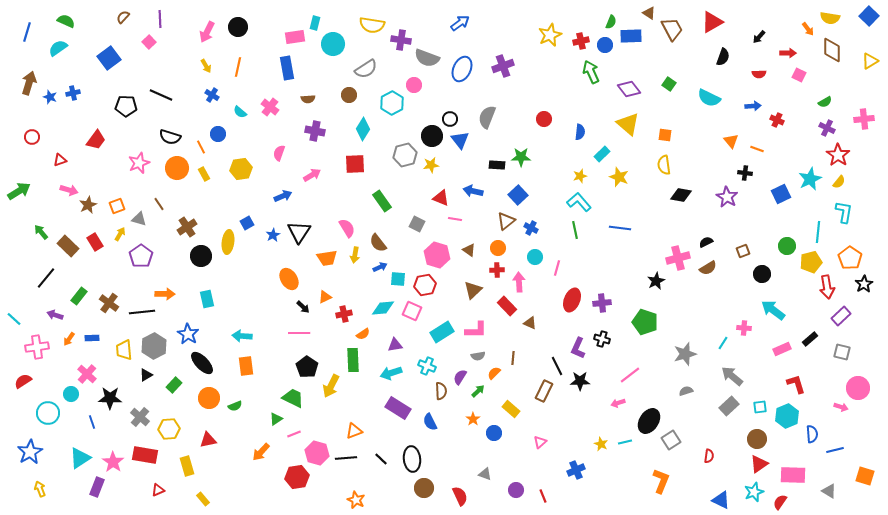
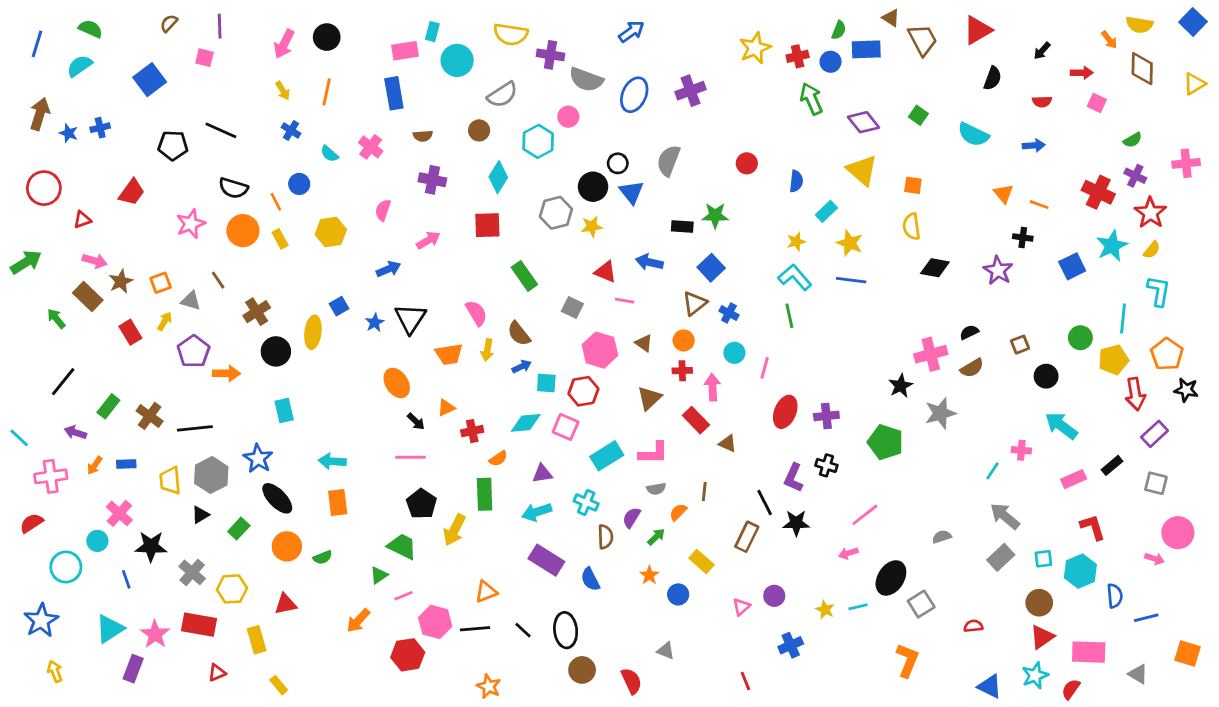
pink square: (149, 42) -> (204, 58), turned -32
red cross: (777, 120) -> (1098, 192), moved, size x1.6
red circle: (32, 137) -> (44, 188), size x1.6
blue line: (620, 228) -> (851, 280), moved
brown rectangle: (68, 246) -> (88, 297), moved
black star: (864, 284) -> (1186, 390), turned -30
orange arrow: (165, 294) -> (226, 373), moved
gray star: (685, 354) -> (940, 413), moved
red semicircle: (709, 456) -> (973, 626), turned -104
purple circle: (516, 490) -> (774, 596), moved

